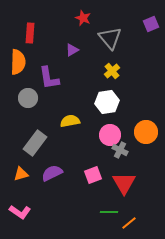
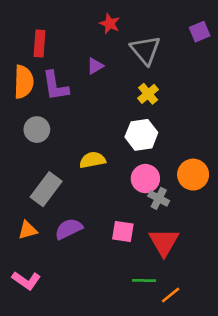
purple L-shape: (49, 78) -> (55, 86), moved
pink square: (93, 175) -> (123, 231), turned 30

